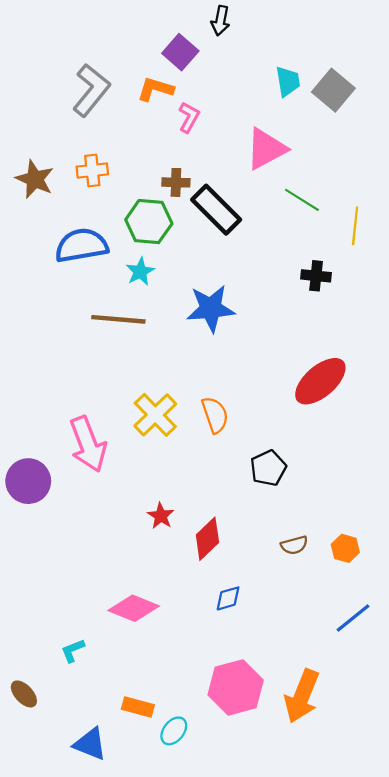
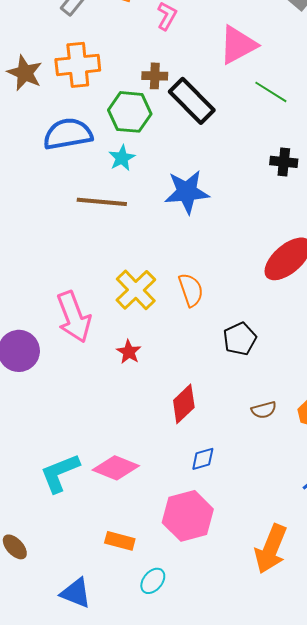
orange cross: (92, 171) -> (78, 65), size x1.5
red star: (161, 516) -> (129, 352), moved
cyan L-shape: (73, 651) -> (60, 473), moved, size x1.8
pink hexagon: (236, 687) -> (188, 516), moved
orange rectangle: (138, 707) -> (120, 541), moved

